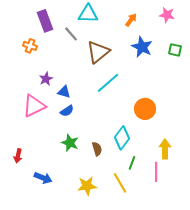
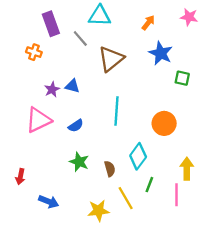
green square: (175, 50) -> (182, 78), moved
cyan line: (108, 83) -> (117, 111), moved, turned -45
blue triangle: (64, 92) -> (72, 86), moved
yellow line: (120, 183) -> (126, 198), moved

